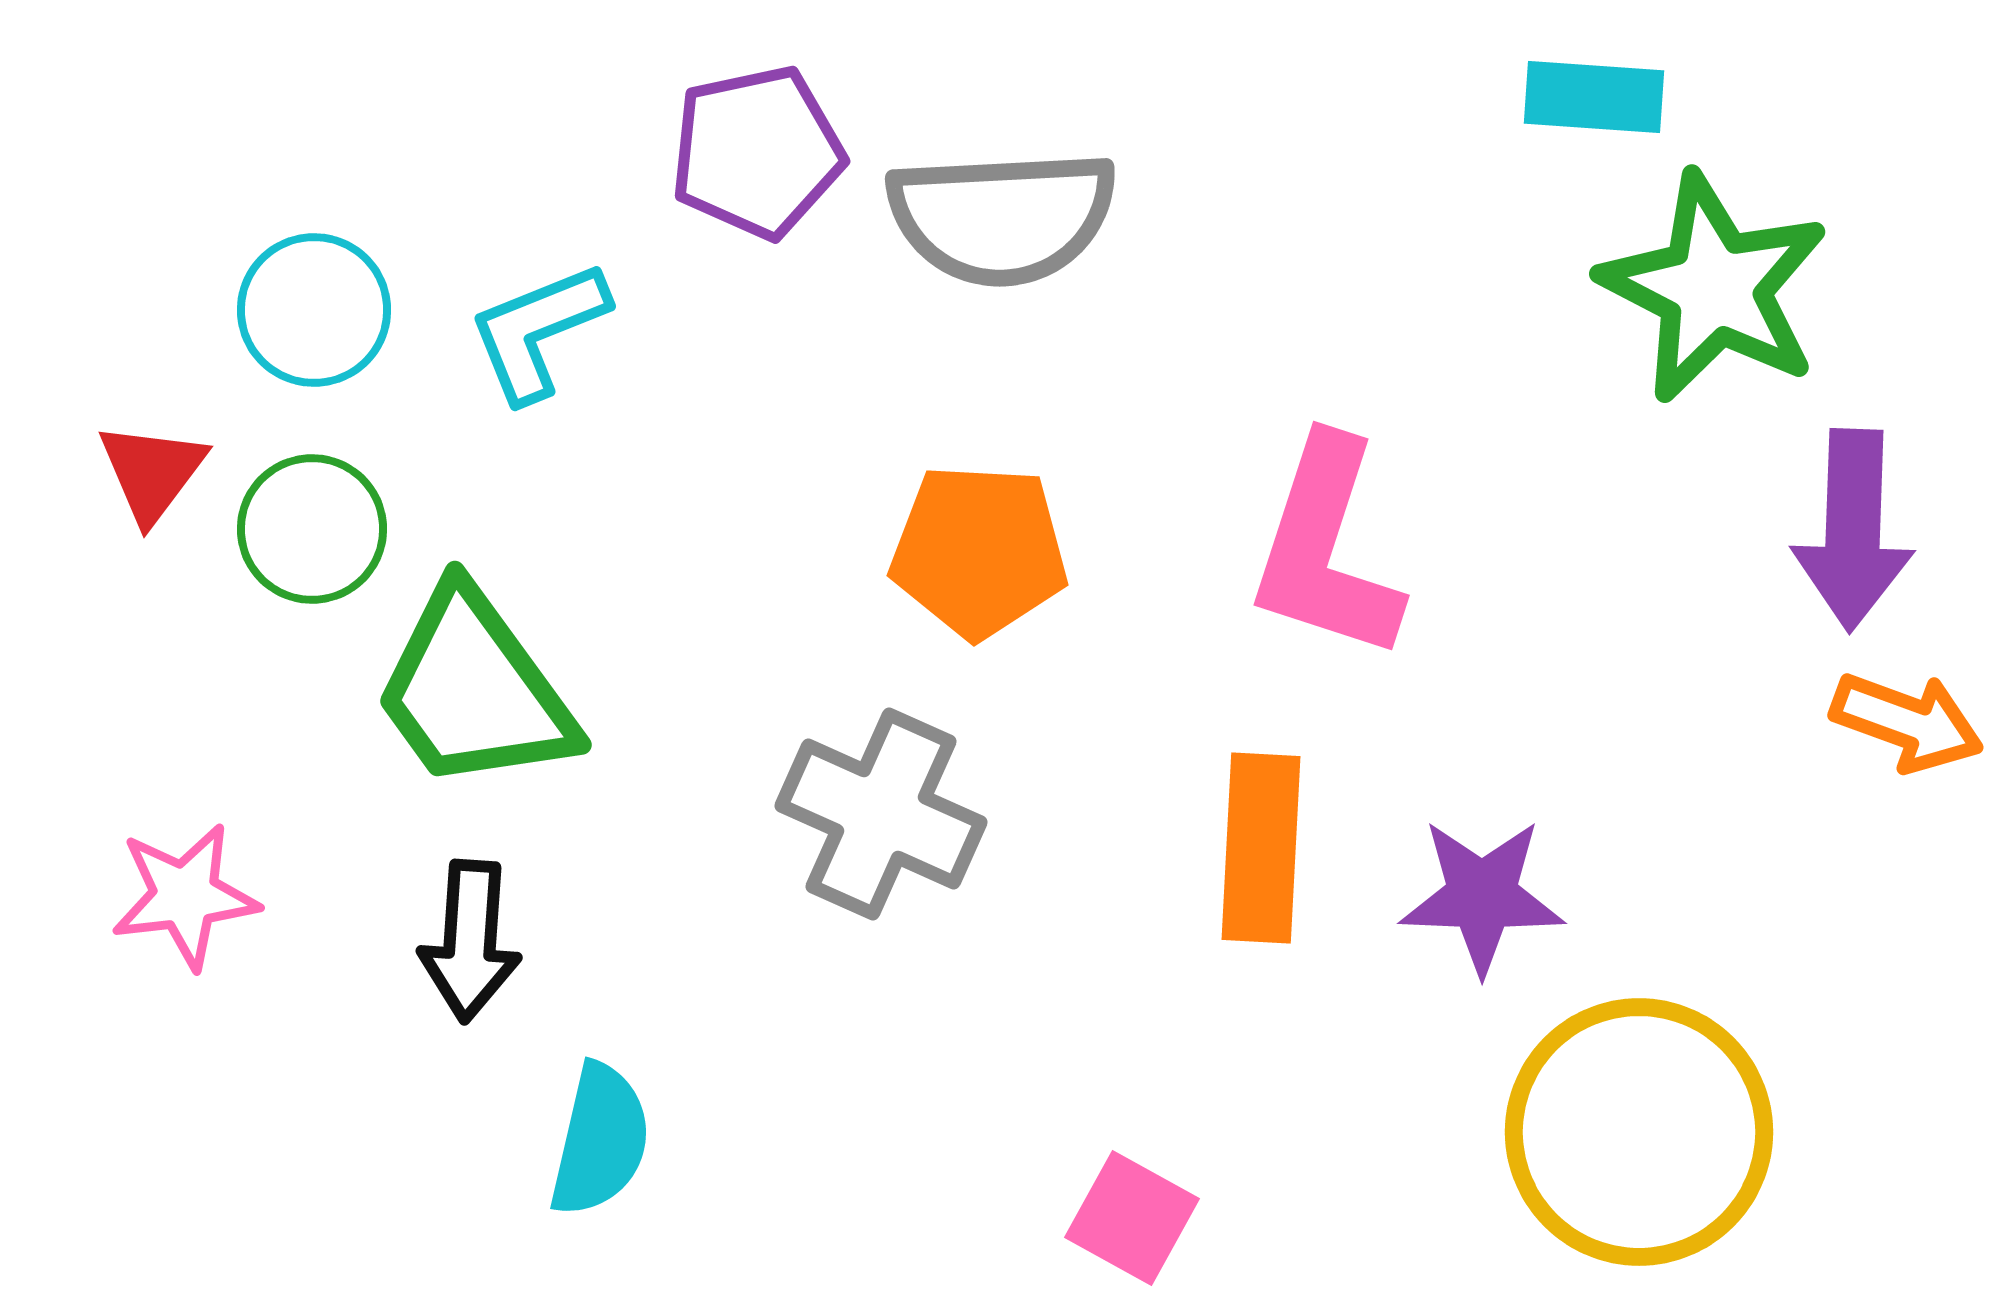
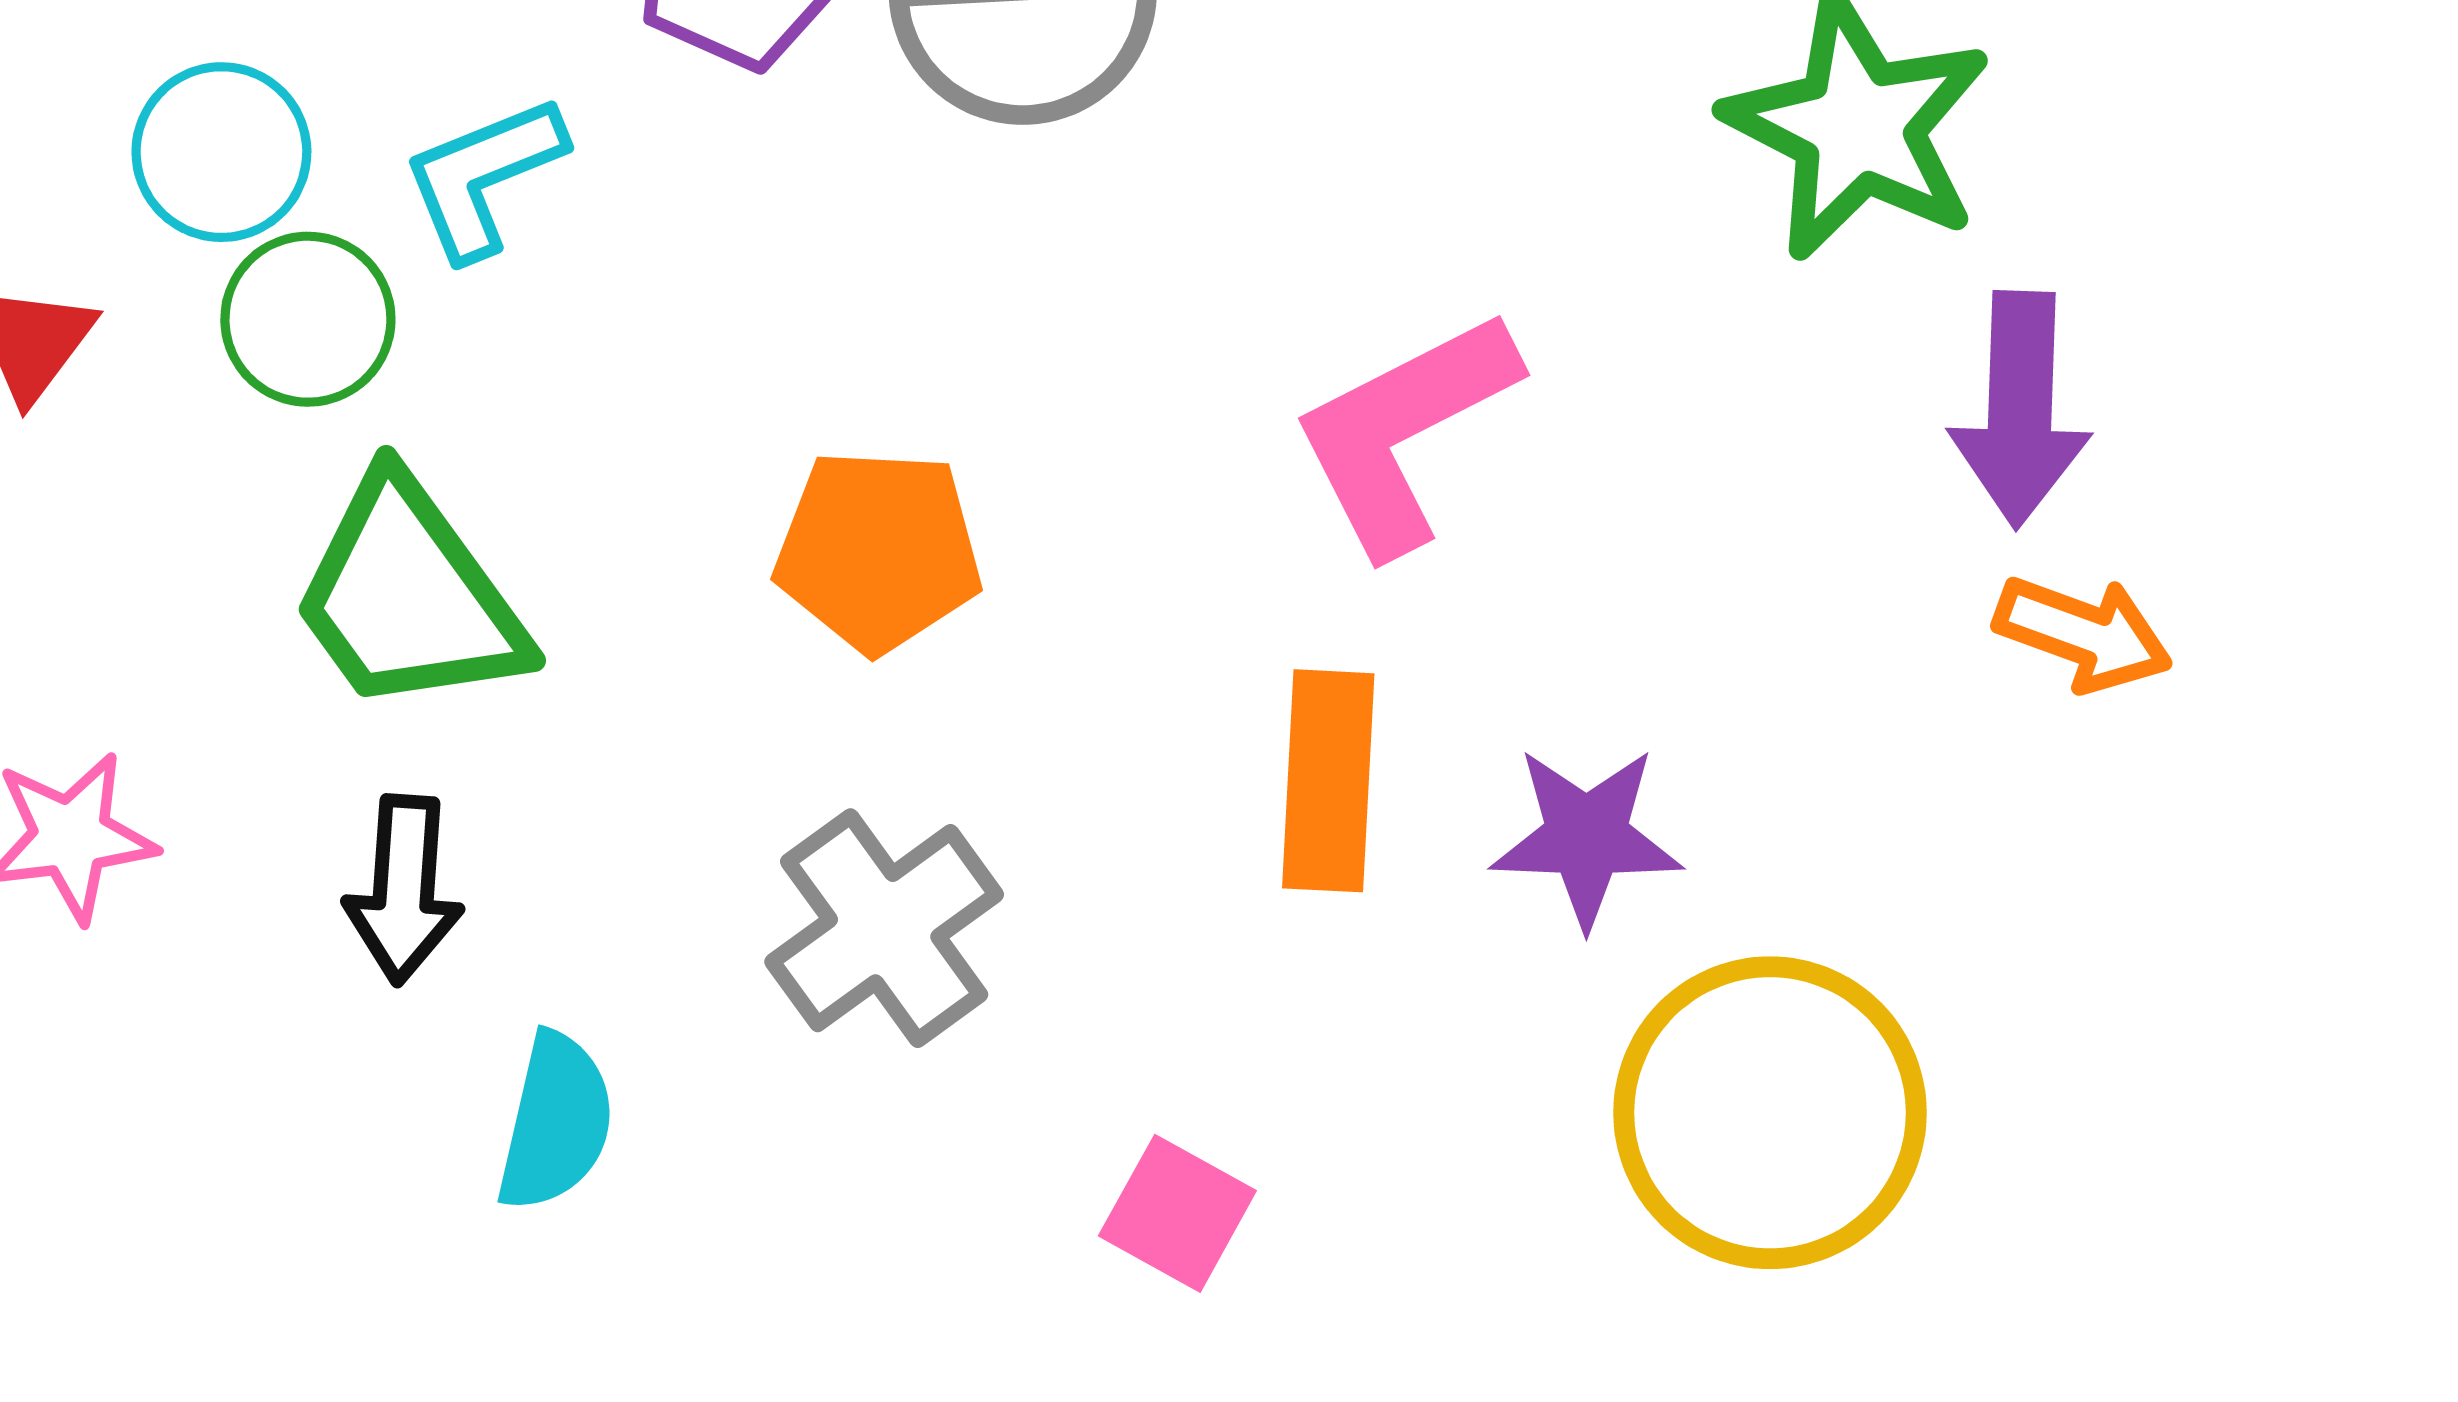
green circle: (312, 529) -> (308, 319), moved
pink L-shape: (1326, 549) -> (1404, 431), turned 45
orange pentagon: (979, 551) -> (878, 551), moved
gray cross: (881, 814) -> (884, 928), moved, turned 30

